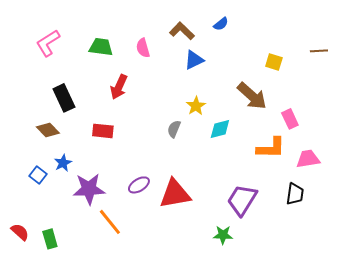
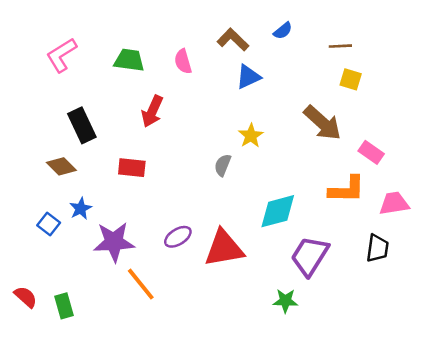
brown line: (319, 51) -> (340, 46), moved
pink rectangle: (290, 119) -> (371, 152), turned -30
cyan diamond: (220, 129) -> (278, 211), moved, size x1.4

